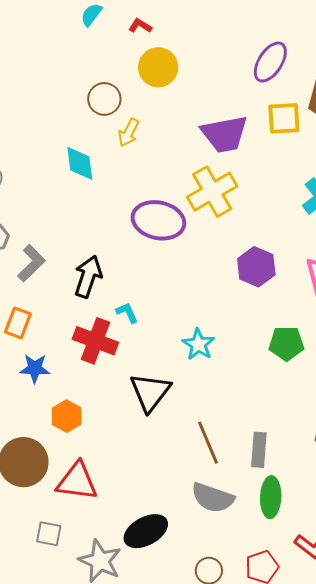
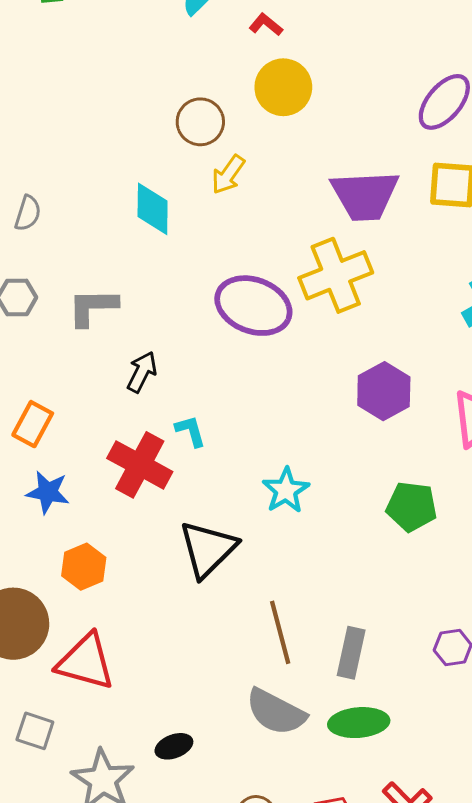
gray L-shape: (31, 263) -> (93, 307), moved, turned -144
black arrow: (88, 277) -> (142, 372), size x0.7
green ellipse: (271, 497) -> (359, 723), turned 75
black ellipse: (146, 531) -> (174, 746), size x0.6

